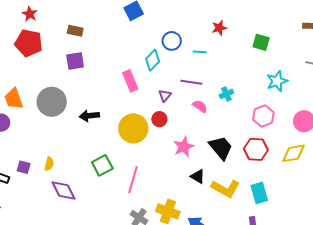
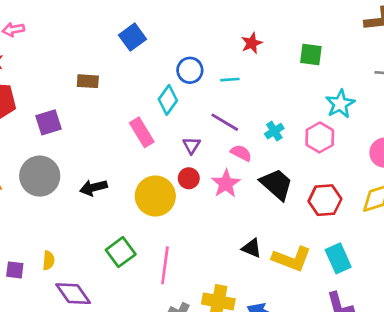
brown rectangle: (75, 31) -> (88, 81), moved
purple square: (75, 61) -> (48, 122), moved
purple line: (191, 82) -> (225, 122), turned 30
pink hexagon: (263, 116) -> (320, 137), moved
pink star: (184, 147) -> (226, 184), moved
black trapezoid: (221, 148) -> (276, 184), moved

